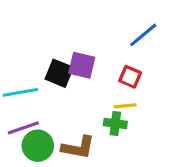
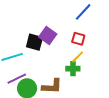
purple square: (82, 65) -> (48, 35), turned 30
yellow line: (125, 106) -> (78, 57), turned -32

